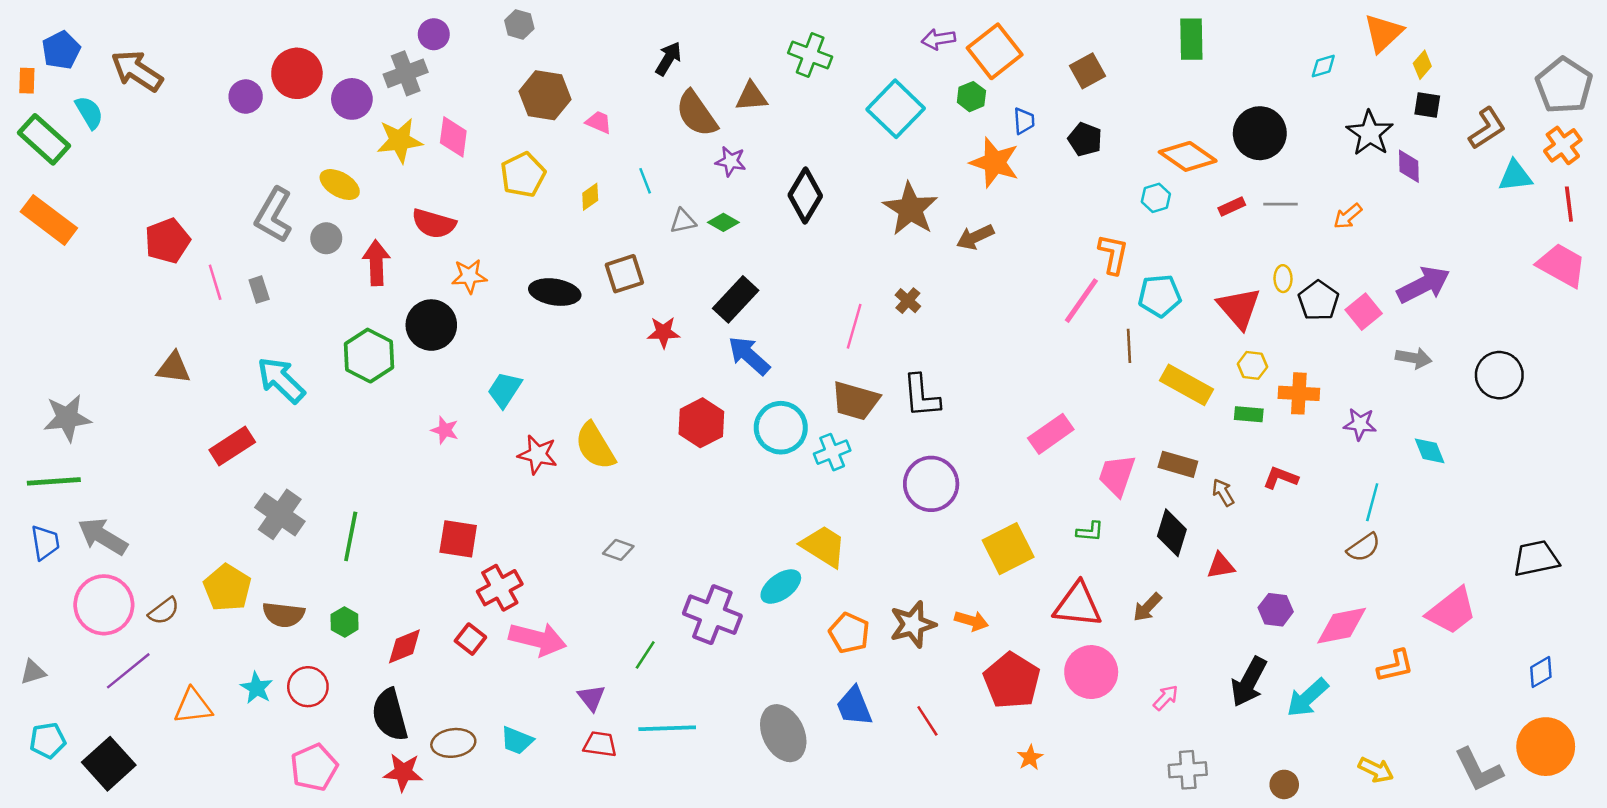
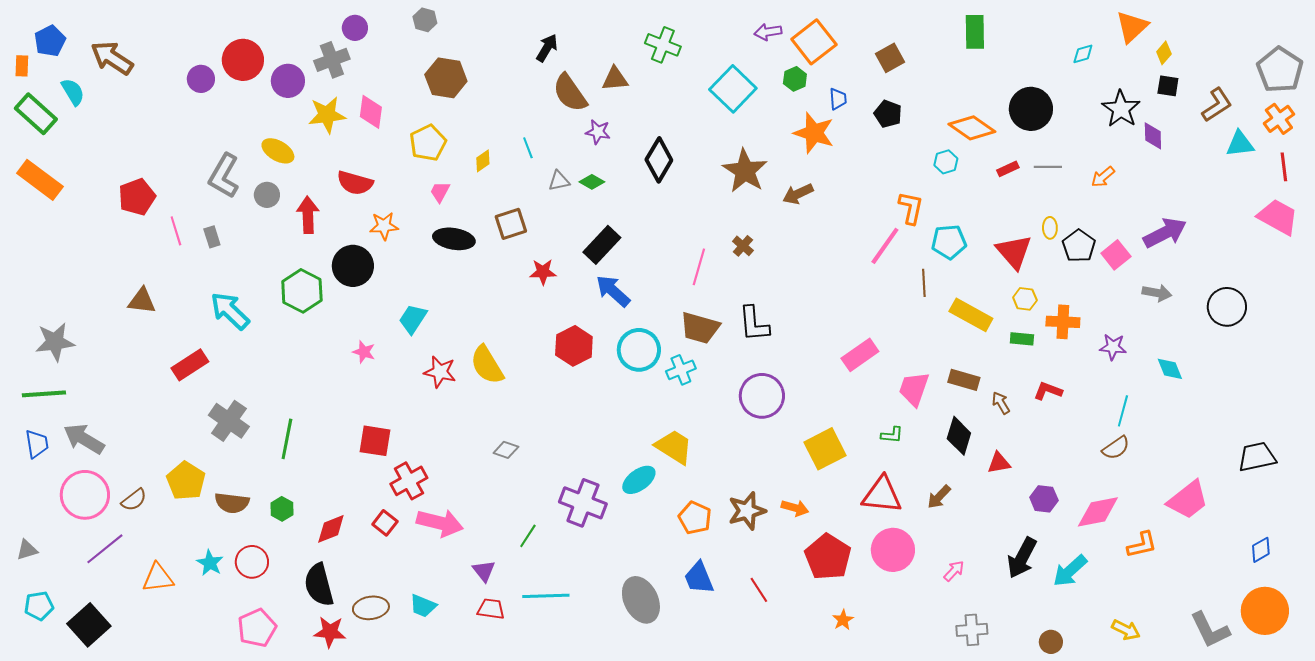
pink trapezoid: (599, 122) -> (440, 192), moved, turned -85

